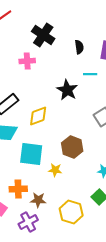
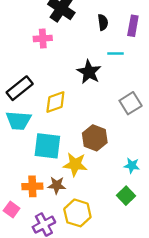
yellow star: (55, 170) -> (75, 164), size x1.5
brown star: (38, 200) -> (57, 185), moved
yellow hexagon: (71, 212) -> (77, 213), moved

